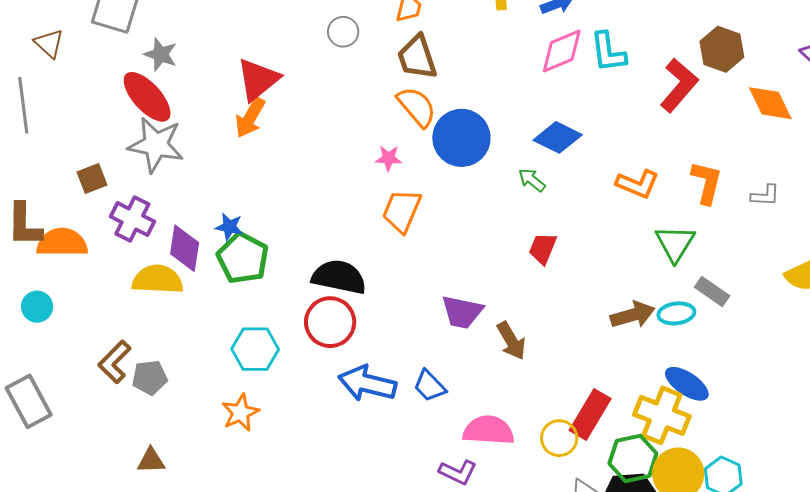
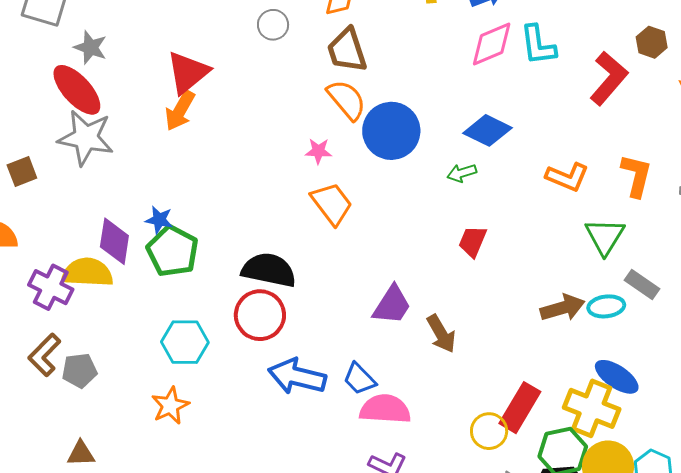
brown hexagon: (722, 49) -> (652, 42), size x0.7
green arrow: (532, 180) -> (462, 173), turned -56
orange trapezoid: (402, 211) -> (332, 204), turned 120
purple cross: (132, 219) -> (51, 287), moved
purple trapezoid: (462, 312) -> (392, 305), turned -69
pink semicircle: (489, 430) -> (385, 409), moved

